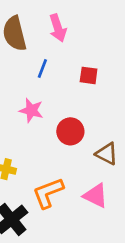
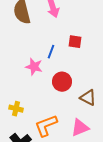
blue line: (42, 68) -> (51, 52), moved
pink triangle: (96, 196) -> (80, 128), turned -48

